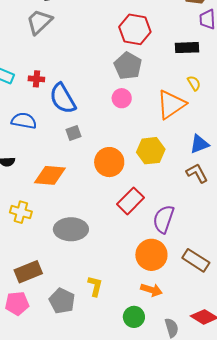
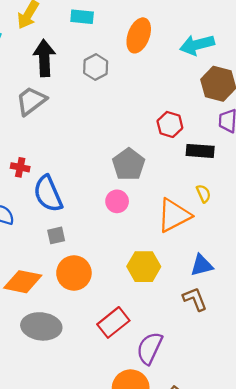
red hexagon: (135, 29) -> (170, 124), moved, size x0.7
orange circle: (109, 162) -> (74, 273), moved
gray ellipse: (71, 229) -> (41, 326), moved

